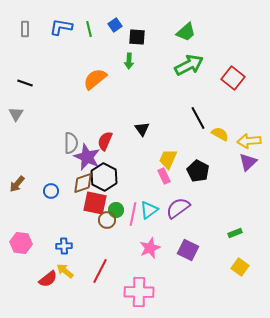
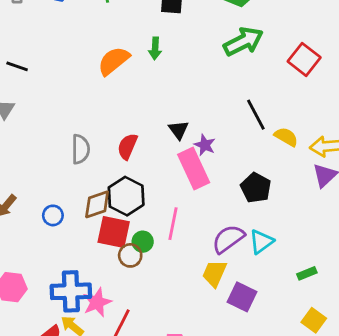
green arrow: (129, 61) -> (155, 48), moved
purple star: (87, 157) -> (205, 145), moved, size x0.6
yellow trapezoid: (168, 159) -> (214, 273), moved
pink rectangle: (164, 176) -> (194, 168), moved, size x1.8
cyan triangle: (149, 210) -> (261, 242), moved
pink line: (133, 214) -> (173, 224), moved
blue cross: (64, 246) -> (71, 291), size x1.8
pink star: (150, 248) -> (97, 302), moved

